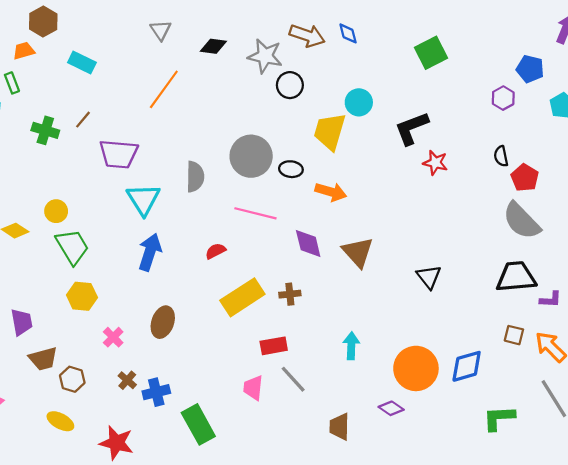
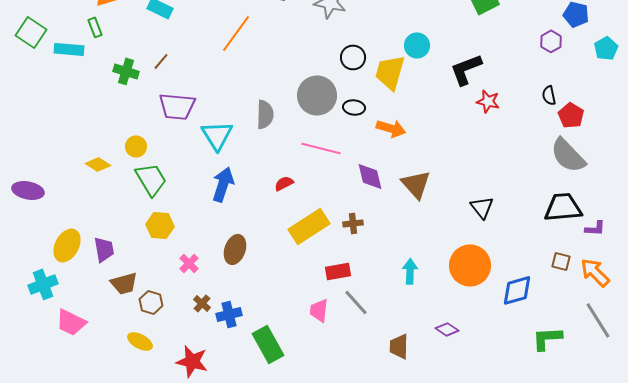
black circle: (290, 85) -> (353, 57), moved
purple trapezoid: (119, 154) -> (177, 106), moved
orange circle: (416, 368) -> (470, 265), moved

